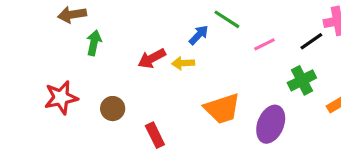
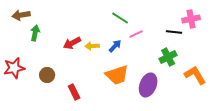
blue arrow: (199, 35) -> (115, 46), moved
black line: (311, 41) -> (174, 32), turned 42
pink line: (264, 44) -> (136, 34), moved

